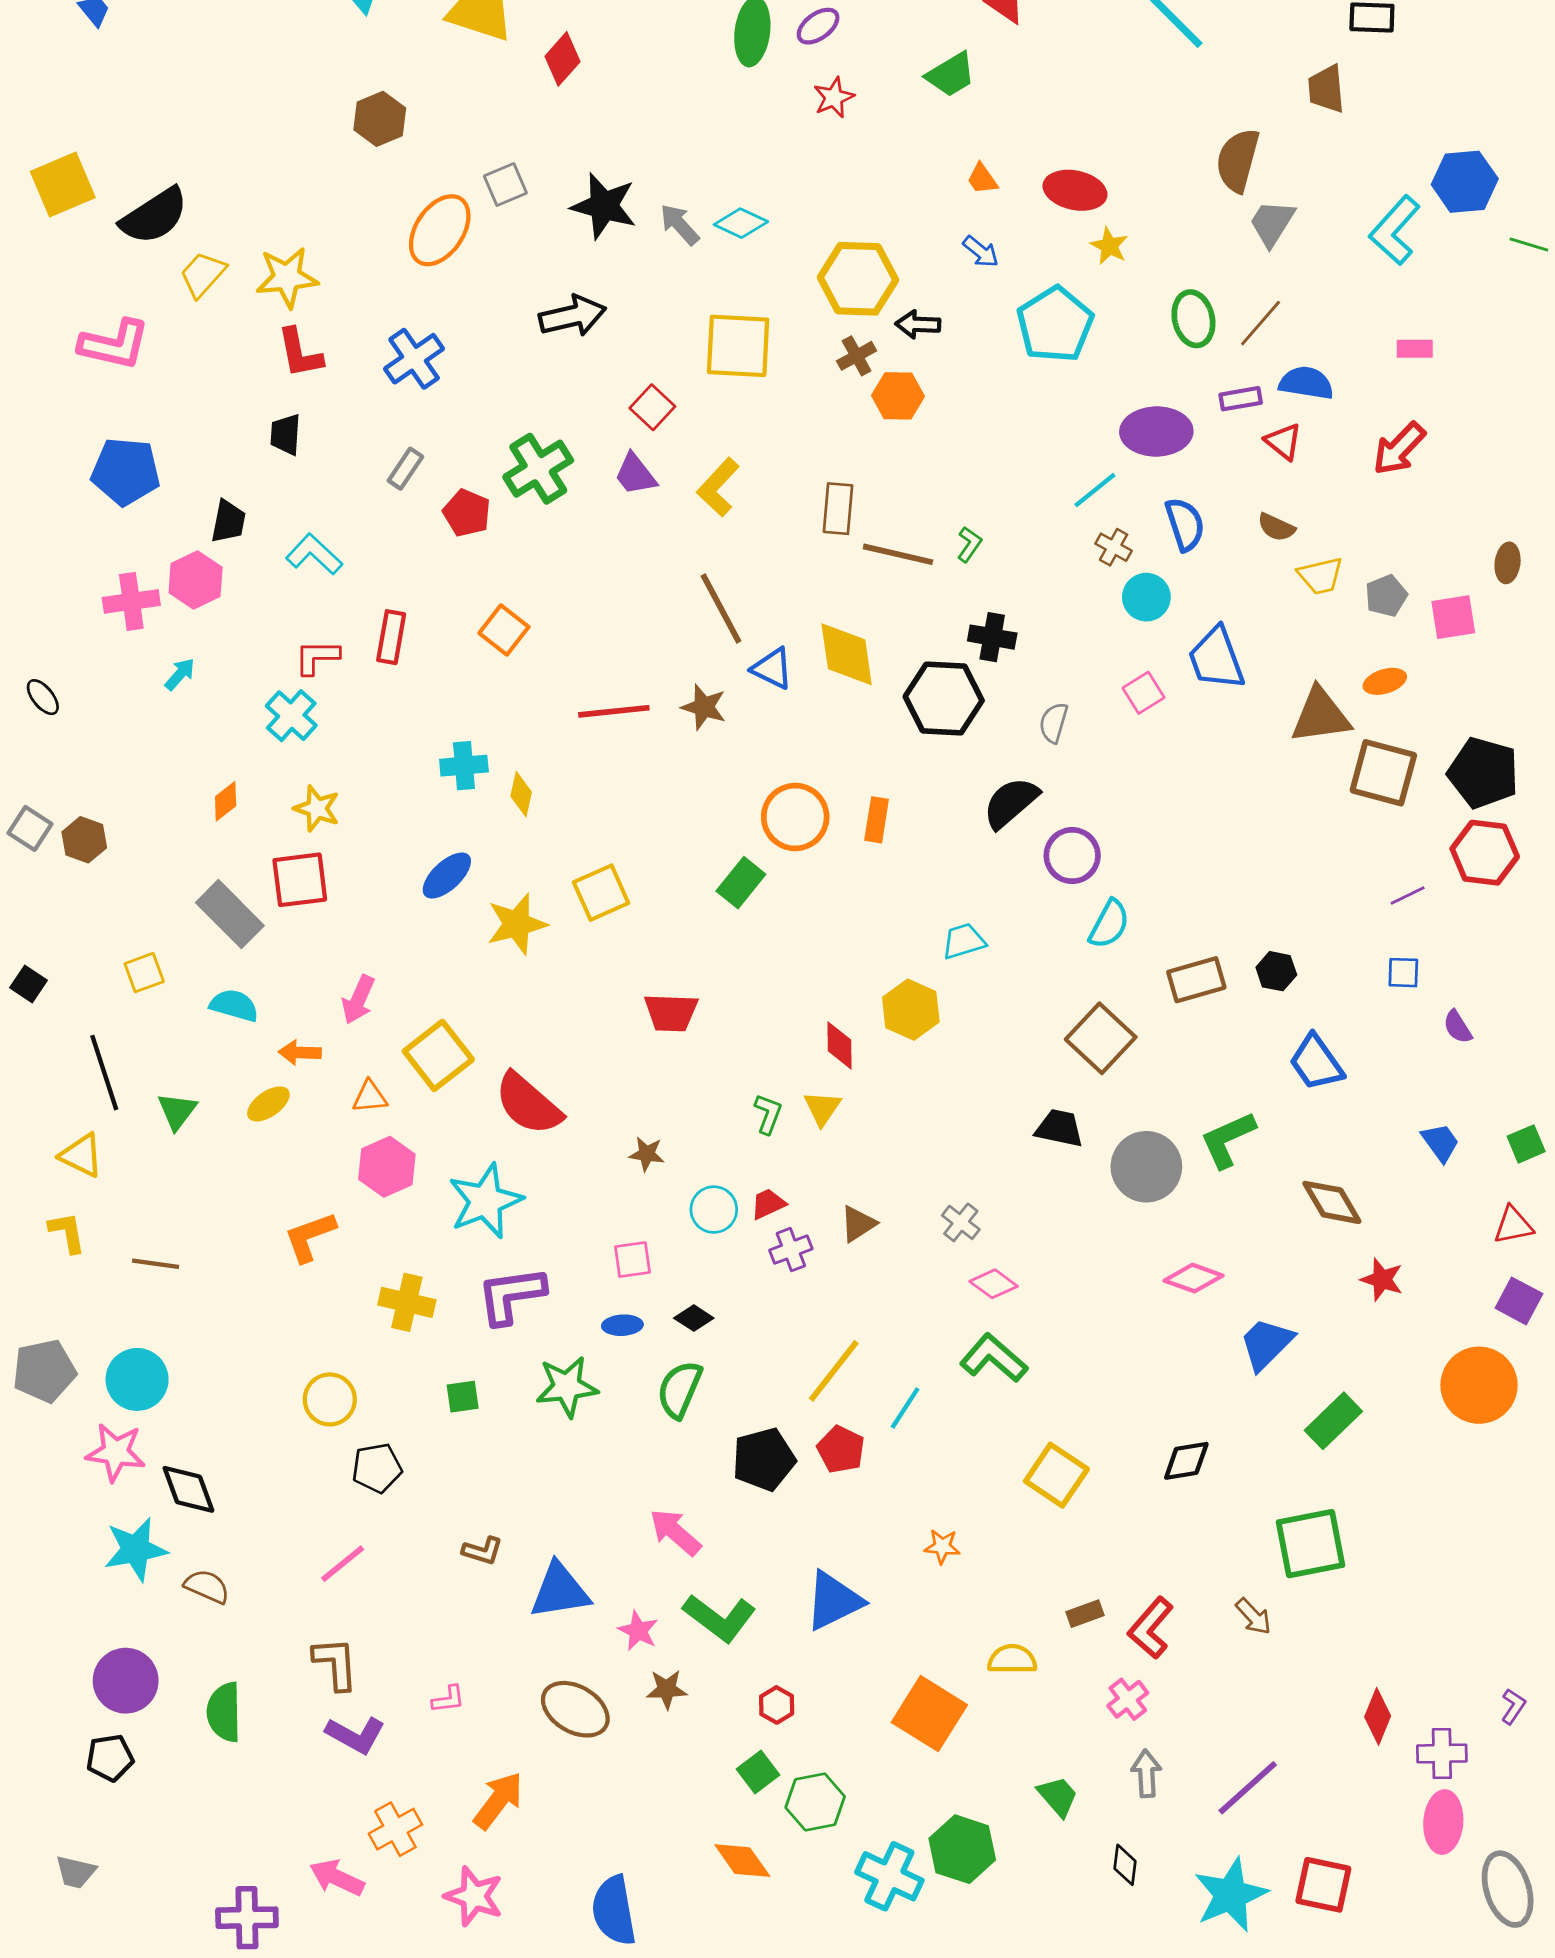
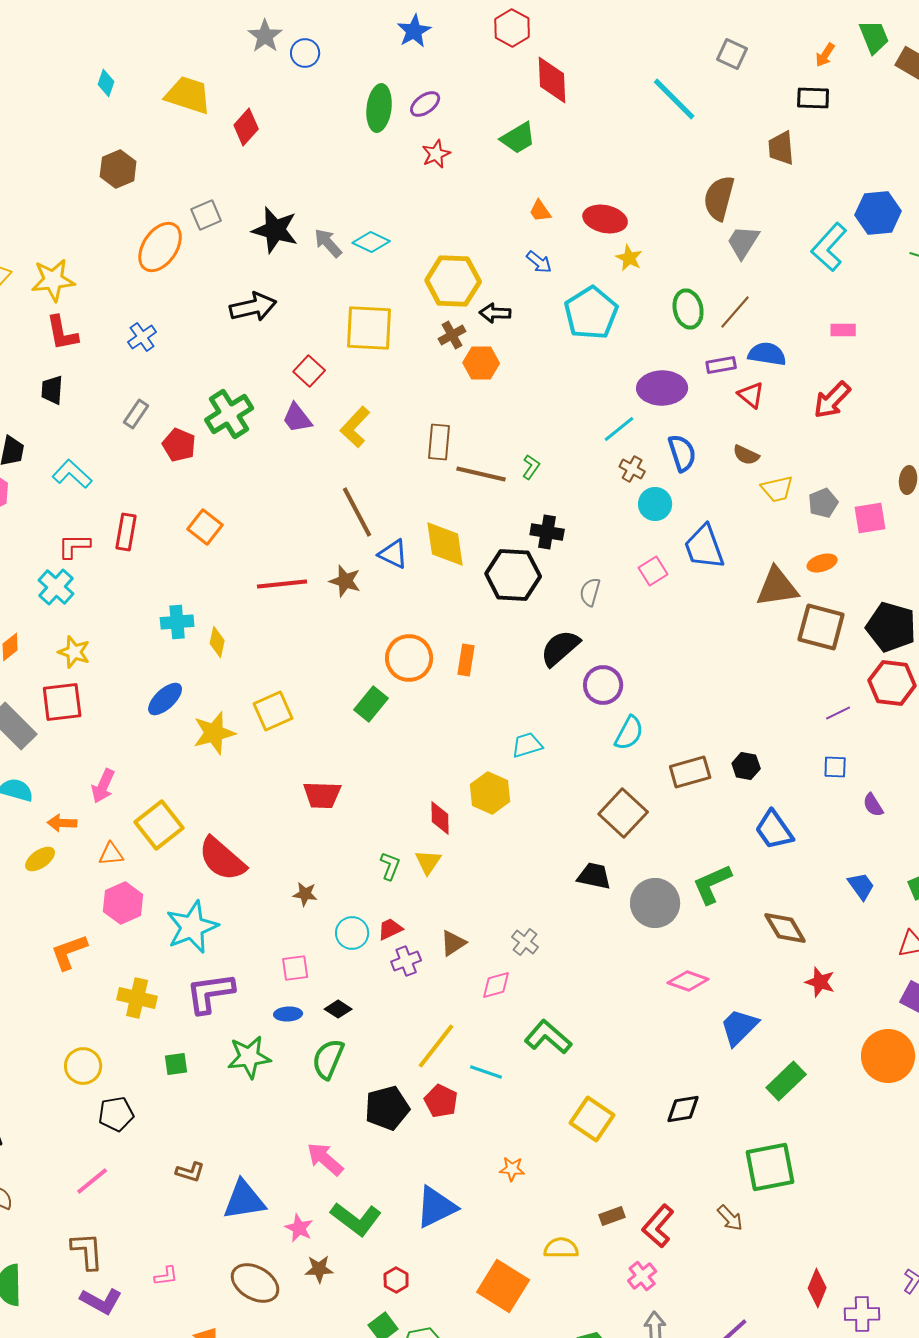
blue cross: (414, 359) -> (142, 337), size x0.7
pink diamond: (994, 1284) -> (496, 985), moved, turned -52
cyan line: (905, 1408) -> (486, 1072), turned 76

